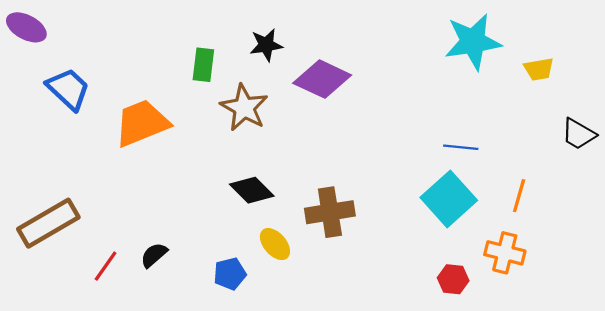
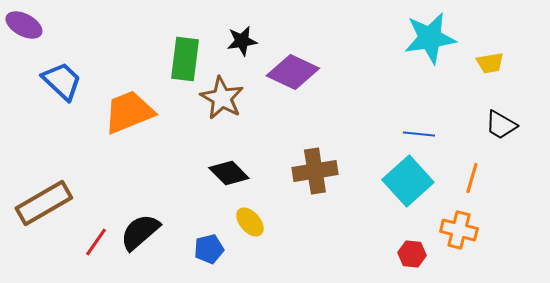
green rectangle: (203, 65) -> (185, 59), size x1.4
black trapezoid: (578, 134) -> (501, 125), moved
brown cross: (330, 212) -> (315, 171), moved
black semicircle: (154, 255) -> (140, 232), size x1.6

